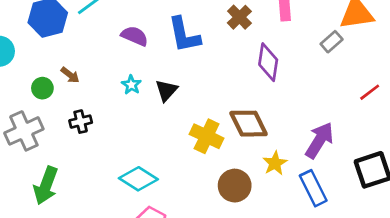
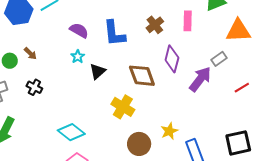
gray rectangle: (332, 42) -> (219, 59), moved
cyan star: (131, 85) -> (78, 57), moved
black cross: (81, 122) -> (34, 87), turned 35
brown diamond: (249, 124) -> (142, 76), moved
purple arrow: (319, 140) -> (200, 79), moved

